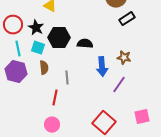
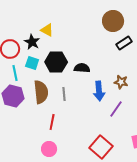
black star: (36, 28) -> (32, 42), moved
cyan square: (38, 48) -> (32, 63), moved
brown semicircle: (44, 68) -> (41, 92), size x1.6
gray line: (67, 78) -> (64, 94), moved

